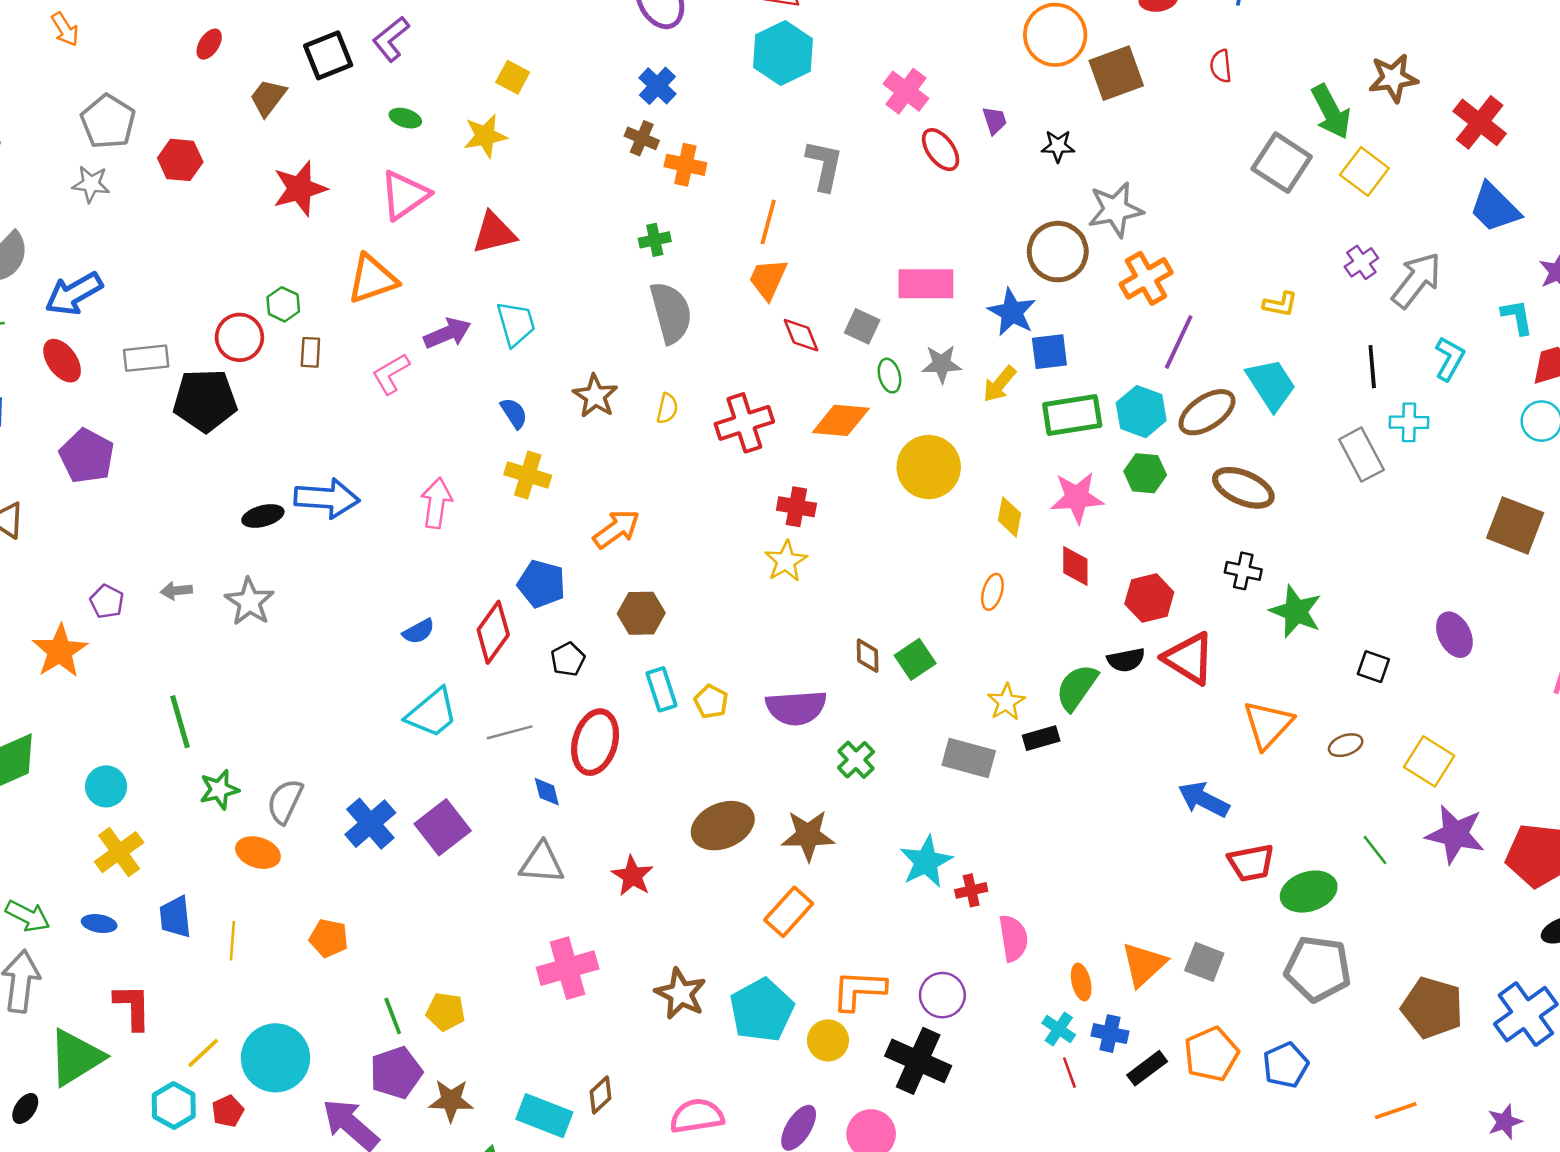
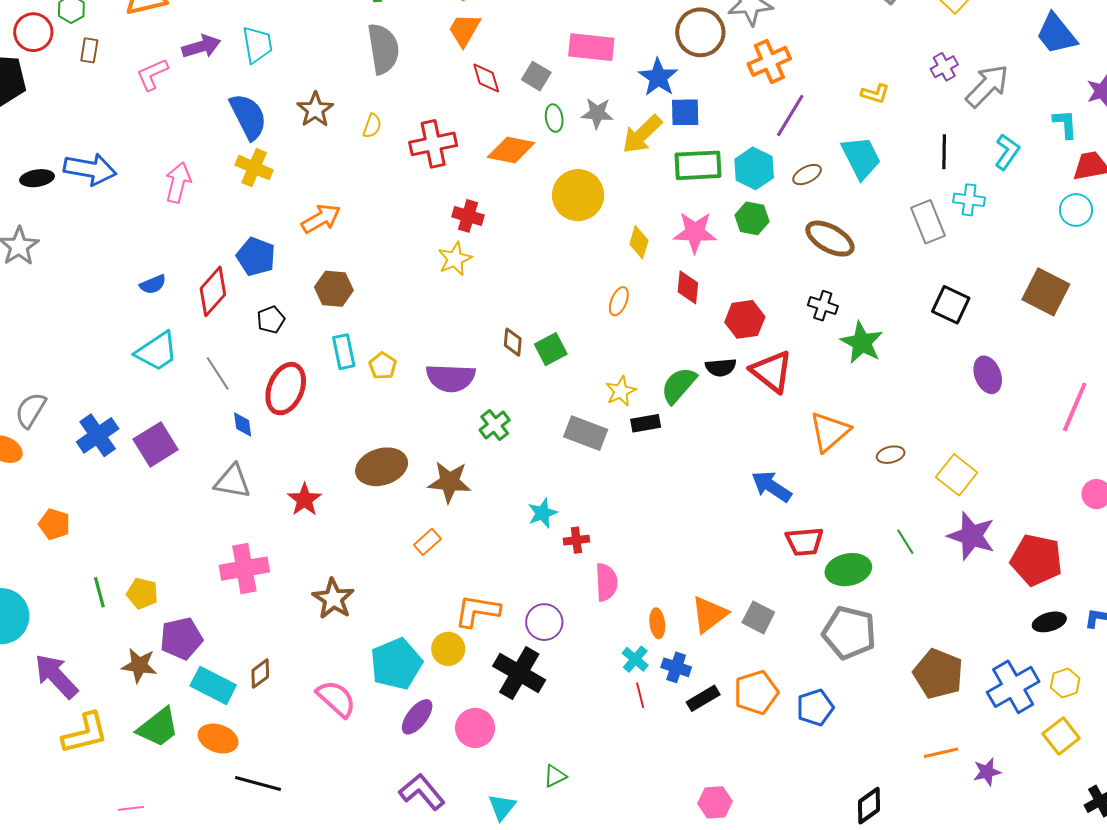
yellow arrow: (999, 384) -> (642, 134), size x1.4
brown ellipse: (1207, 412) -> (807, 175), size x0.6
blue semicircle: (514, 413) -> (248, 117), size x1.8
black square: (1373, 667) -> (951, 305), moved, size x1.4
gray line: (510, 732) -> (218, 373), turned 66
cyan star: (926, 862) -> (542, 513), size x0.7
orange rectangle: (789, 912) -> (427, 542), size x0.7
cyan pentagon: (762, 1010) -> (396, 664), moved
purple pentagon: (396, 1073) -> (181, 638), moved
orange line: (1396, 1111) -> (941, 753), moved
pink semicircle: (697, 1116) -> (336, 699), turned 45

